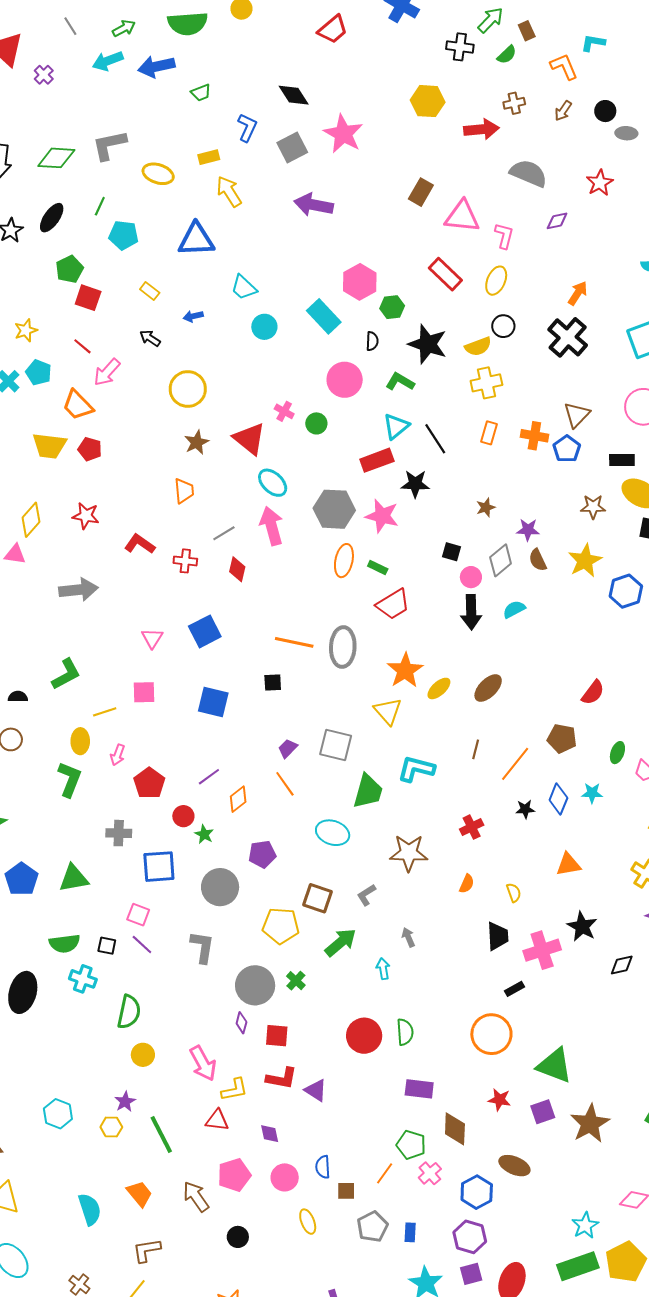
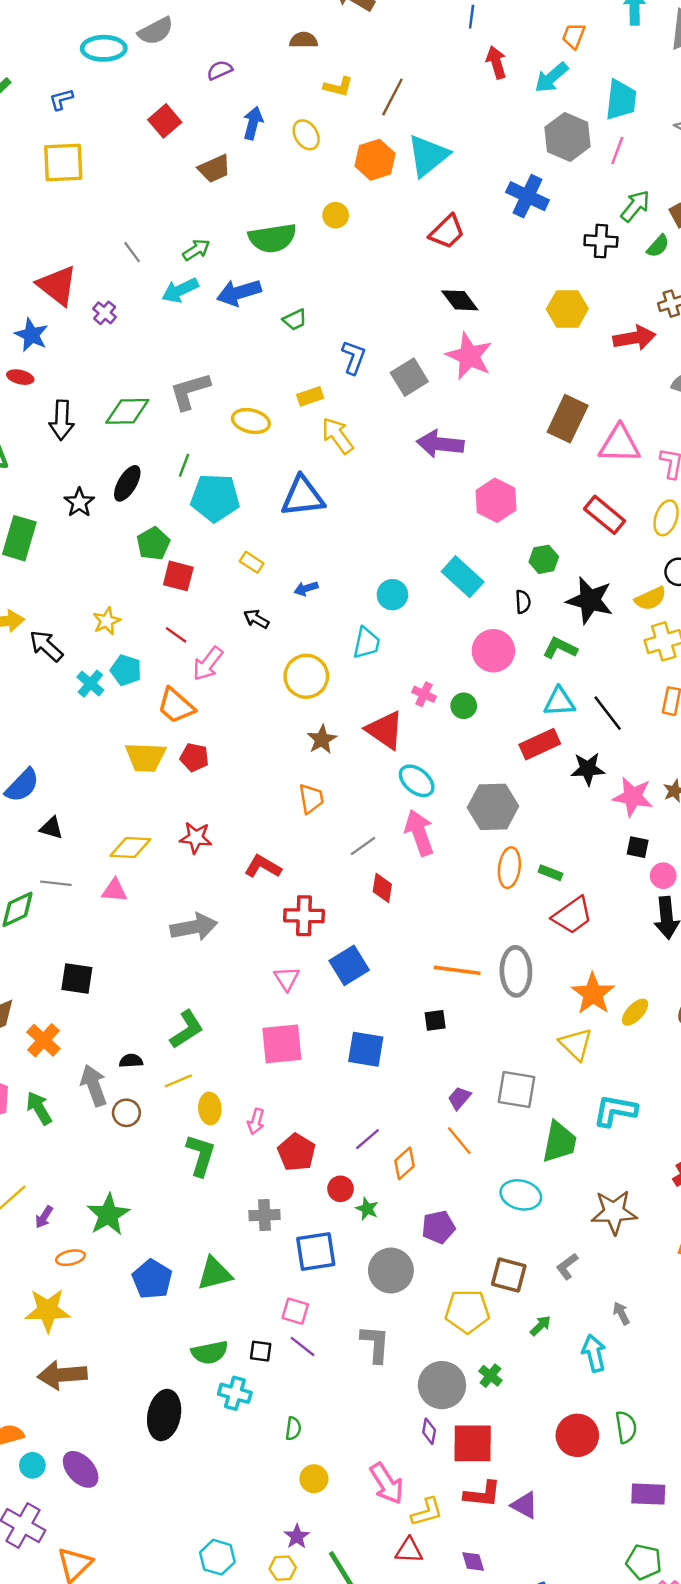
black diamond: (294, 95) -> (460, 300), moved
brown rectangle: (421, 192) -> (568, 419), size x1.4
cyan pentagon: (124, 235) -> (215, 498), size x1.4
pink hexagon: (360, 282) -> (496, 500), moved
cyan trapezoid: (244, 288) -> (366, 643), moved, turned -116
cyan triangle: (396, 426) -> (559, 702), turned 40
pink star: (382, 516) -> (633, 797), moved
yellow diamond: (31, 520) -> (130, 848), turned 56
red cross: (185, 561) -> (304, 916), moved, size x1.4
pink square: (144, 692) -> (282, 1044), size x1.5
yellow line: (105, 712) -> (178, 1081), moved
green arrow: (341, 942) -> (540, 1326), size x0.6
cyan arrow: (383, 969) -> (594, 1353), size x1.4
green semicircle: (129, 1012) -> (293, 1429), size x0.6
red square: (277, 1036) -> (473, 1443), size x1.5

